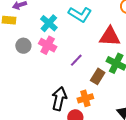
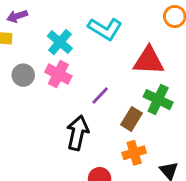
orange cross: (85, 98) -> (134, 153), moved
black arrow: (59, 99) -> (78, 133), moved

